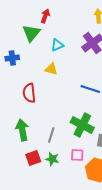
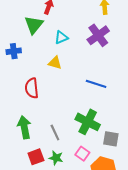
gray line: (51, 135) -> (55, 133), turned -42
pink square: (77, 155) -> (82, 154), turned 32

